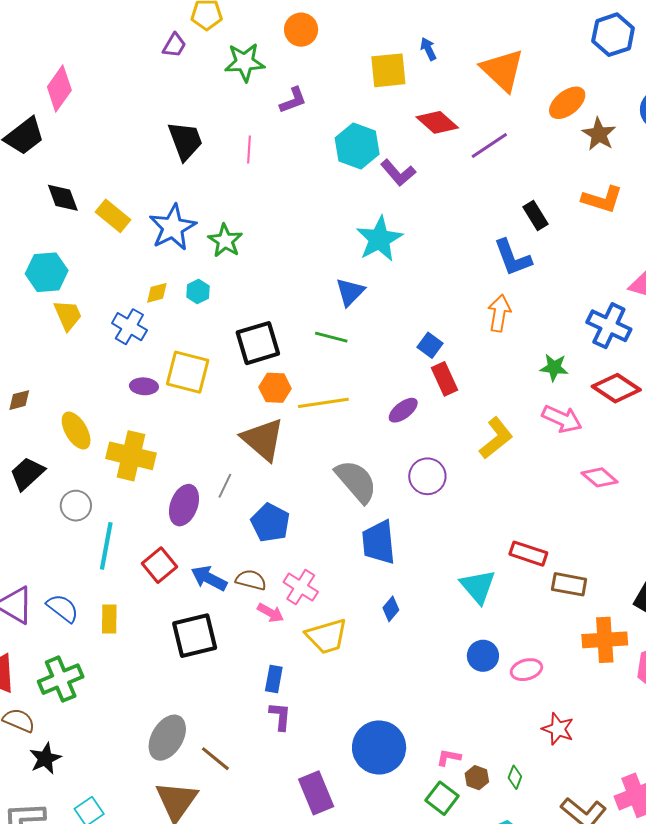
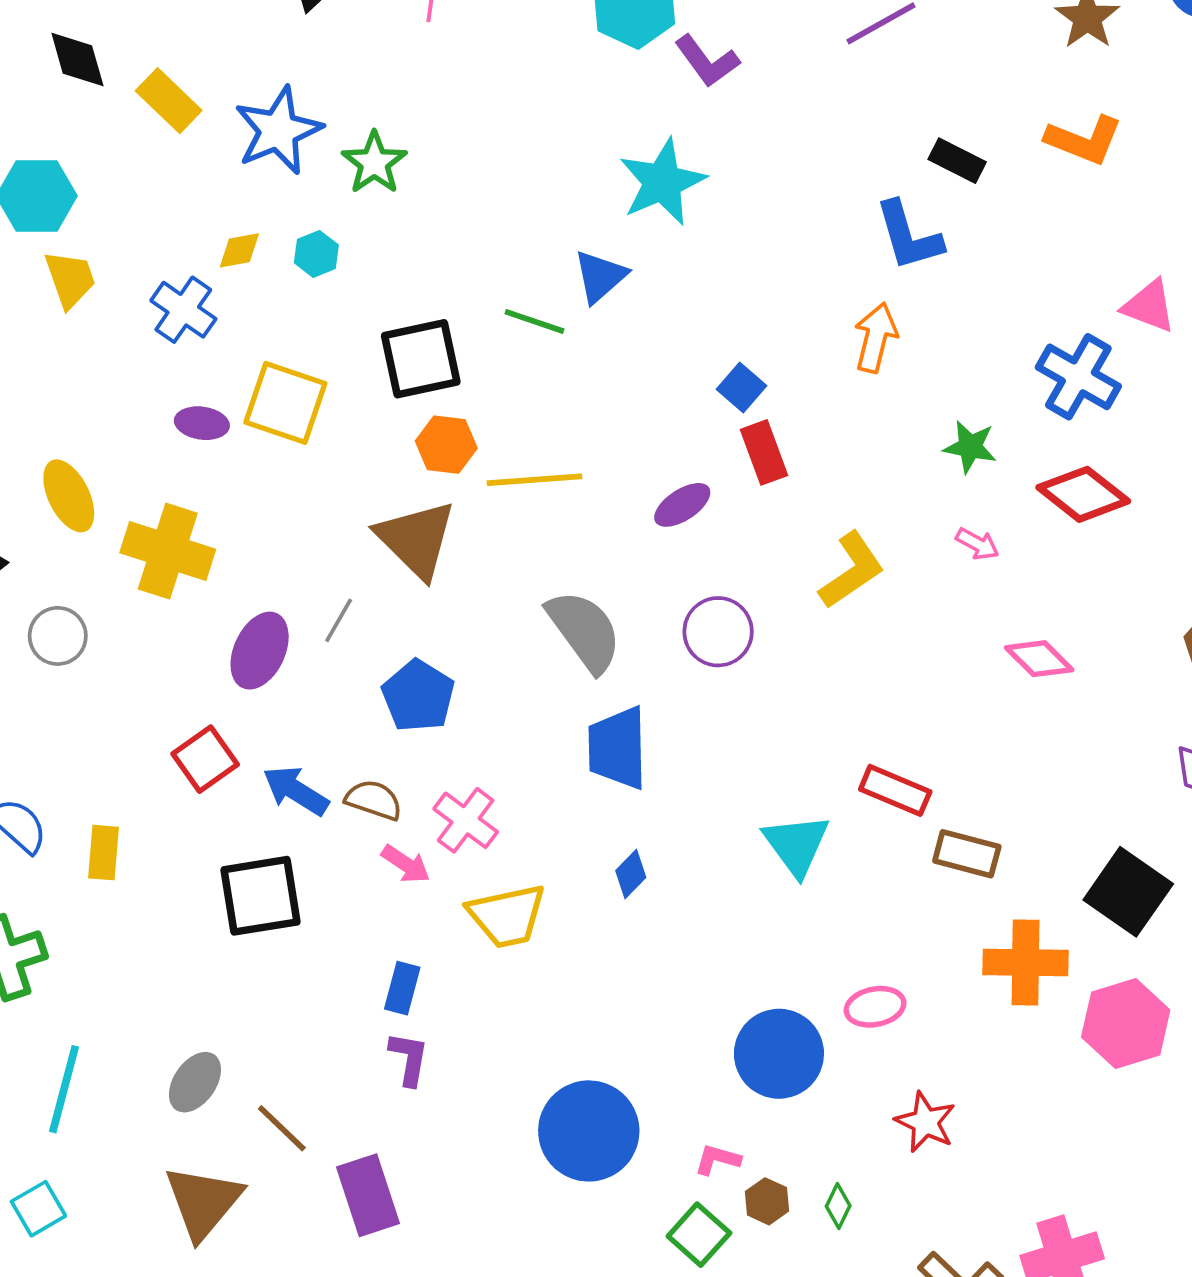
black rectangle: (535, 216) -> (957, 161), turned -36
green line: (331, 337) -> (534, 321), moved
pink arrow: (562, 419) -> (977, 544), size x0.6
cyan line: (106, 546) -> (64, 1089), moved
blue circle: (483, 656) -> (779, 1054), moved, size x1.5
gray ellipse: (167, 738) -> (195, 1082), size x0.7
purple rectangle: (316, 793) -> (368, 1195), moved

